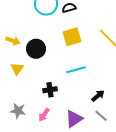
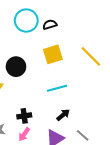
black cross: (50, 90) -> (24, 116), moved
black arrow: (98, 96) -> (63, 115), moved

